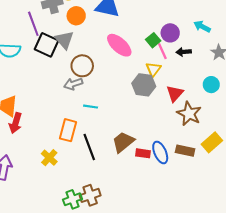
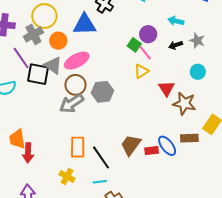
pink ellipse: (119, 45) -> (77, 61), moved, turned -55
black arrow: (184, 52) -> (176, 45), moved
yellow triangle: (153, 69) -> (141, 71), turned 35
gray arrow: (73, 84) -> (72, 103), size x1.4
gray hexagon: (144, 85) -> (102, 92), moved
cyan line: (91, 107) -> (100, 182), moved

